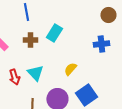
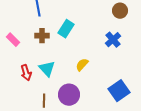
blue cross: (101, 44) -> (113, 40), turned -35
blue square: (86, 95) -> (119, 91), moved

